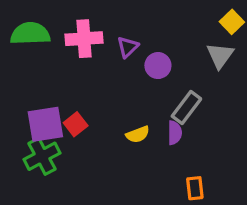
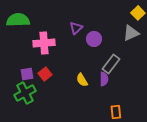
pink cross: (84, 39) -> (44, 43), moved
gray triangle: (220, 55) -> (131, 33), turned 30
purple square: (45, 124) -> (27, 74), size x0.6
yellow semicircle: (138, 134) -> (82, 80), turned 80

